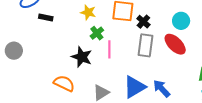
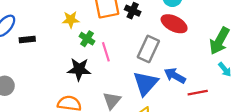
gray rectangle: (146, 45) -> (148, 49), moved, turned 35

